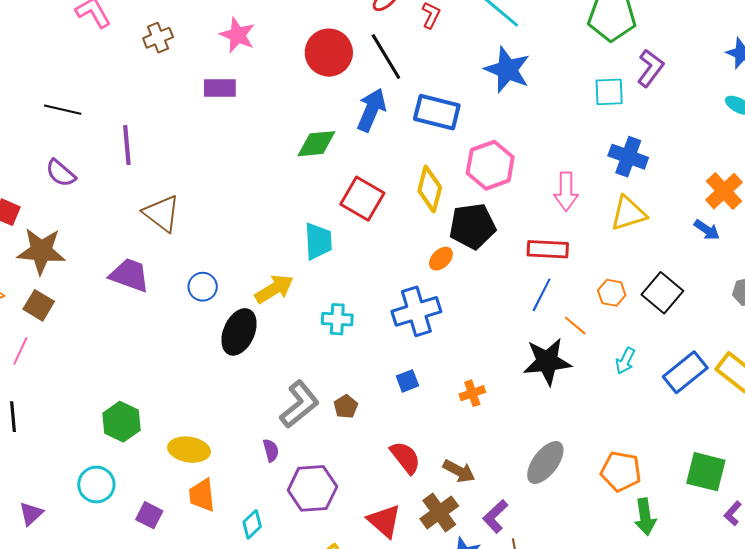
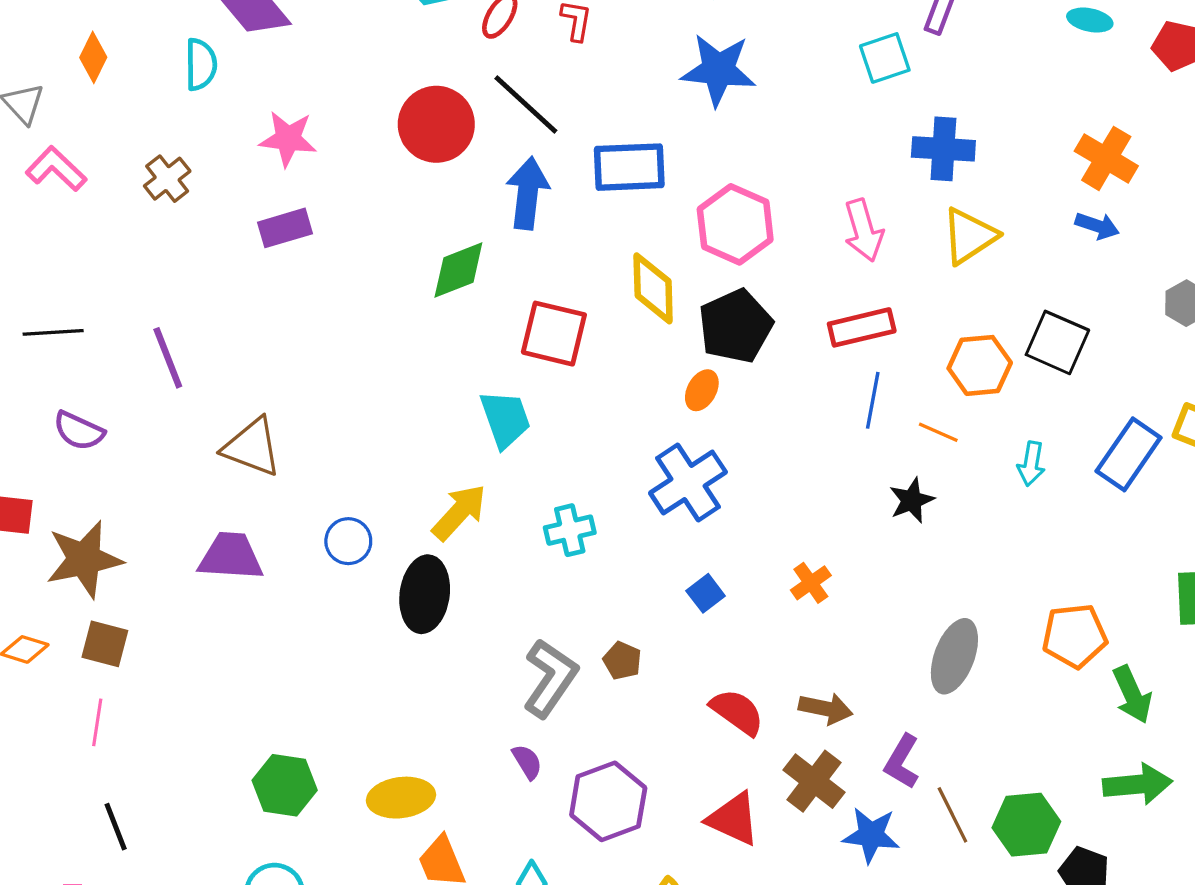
orange hexagon: (612, 293) -> (980, 365), size x1.4
black star: (547, 362) -> (912, 500), size x0.6

